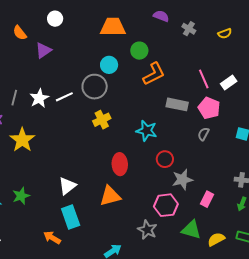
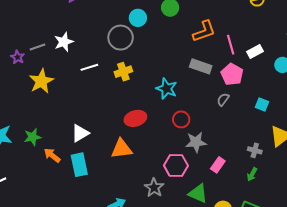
orange L-shape: (154, 74) -> (204, 31), moved
white line: (64, 97) -> (89, 67), moved
gray line: (14, 98) -> (38, 47), moved, turned 49
red ellipse: (120, 164) -> (135, 118), turned 70
orange arrow: (52, 238) -> (52, 155), moved

